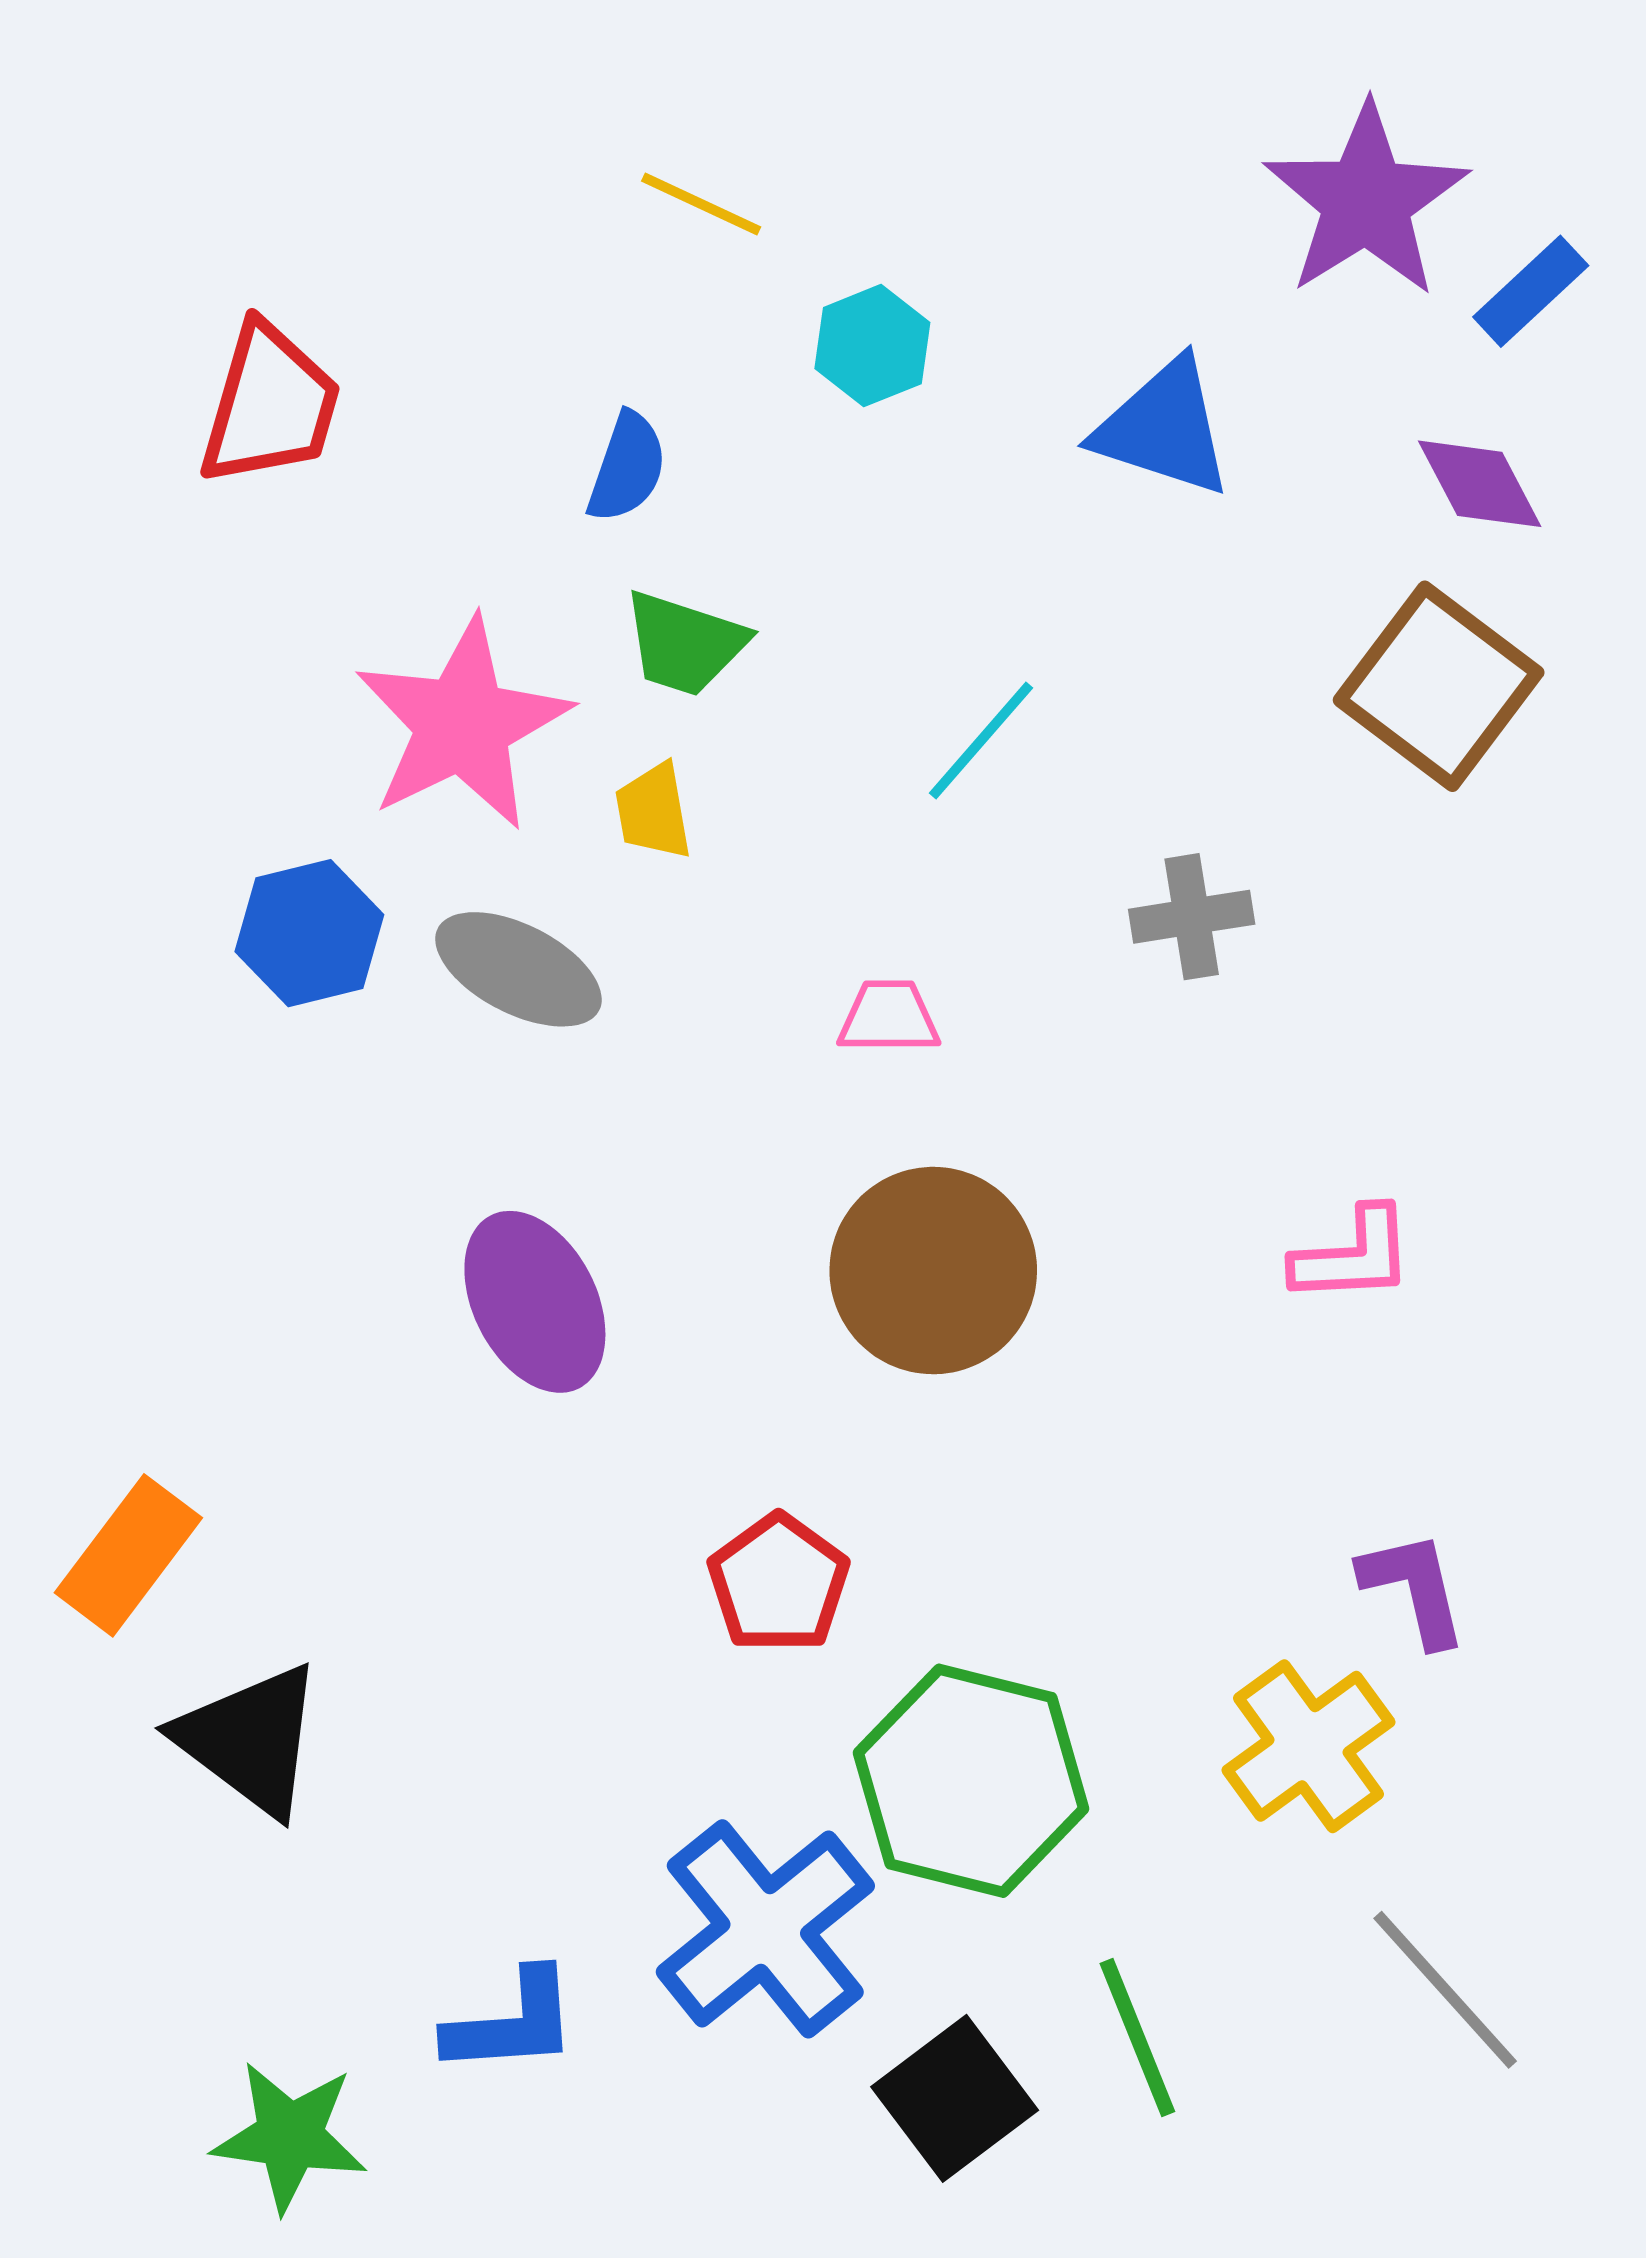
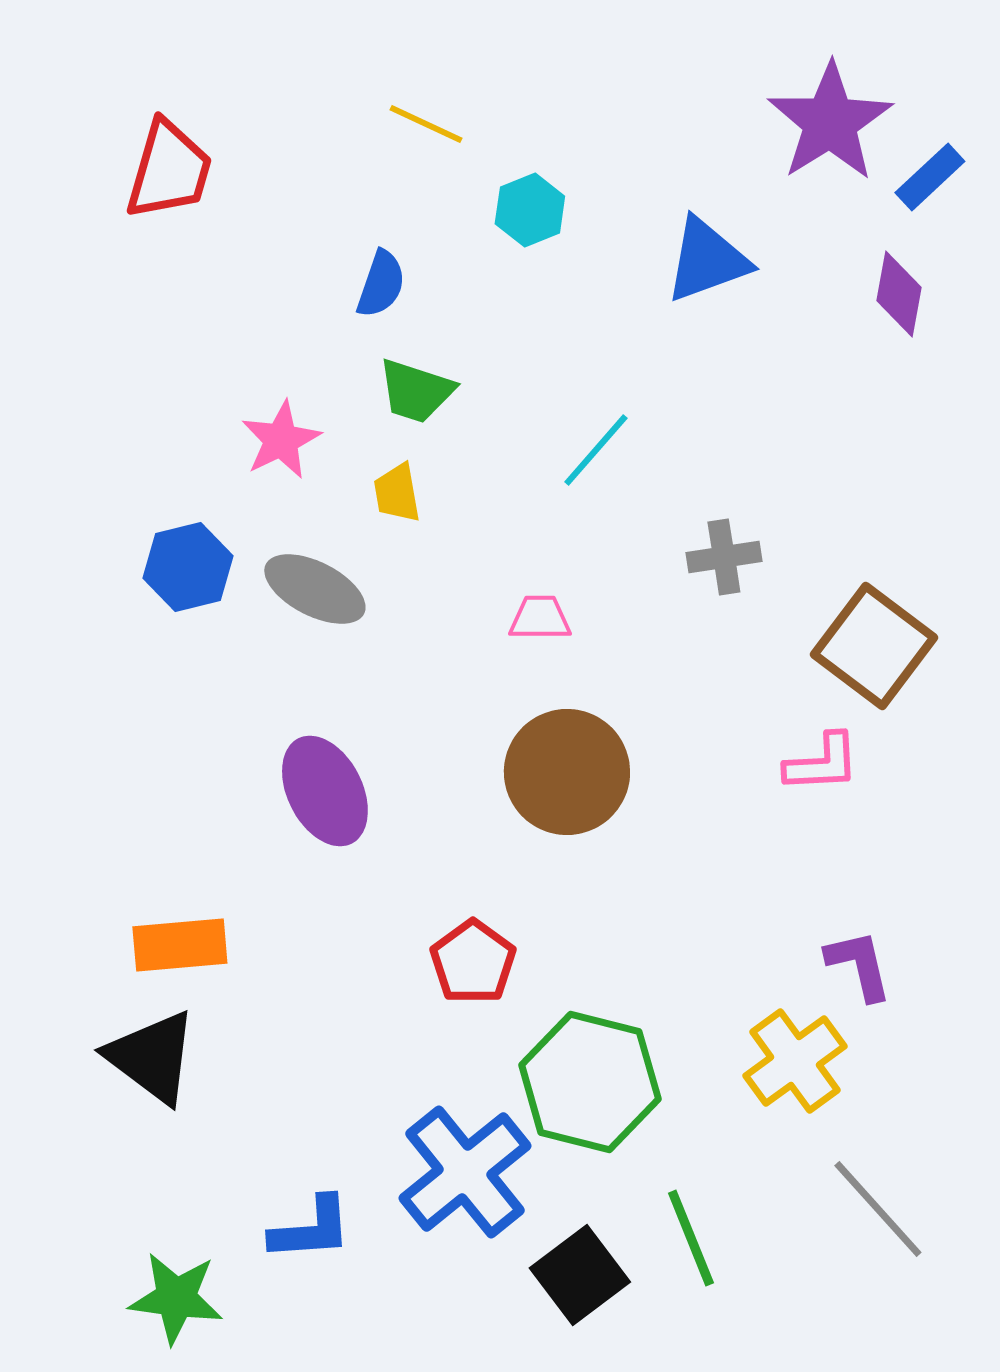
red trapezoid: (270, 405) -> (169, 170), moved
blue triangle: (1164, 428) -> (707, 260), turned -38
purple diamond: (1480, 484) -> (899, 294), turned 38
brown square: (1439, 686) -> (874, 646), moved
pink star: (462, 724) -> (281, 440), size x0.6
orange rectangle: (128, 1555) -> (180, 945), moved, turned 48

